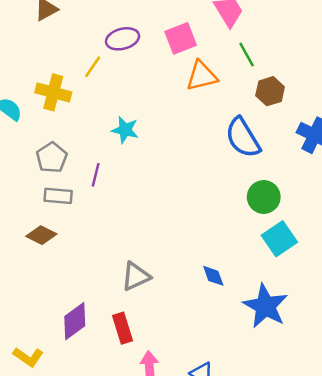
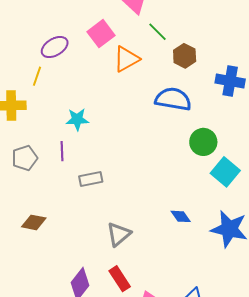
blue semicircle: (243, 138) -> (173, 99), turned 147
gray pentagon: (52, 158) -> (25, 158), turned 30
purple line: (96, 175) -> (62, 151), moved
gray rectangle: (58, 196) -> (91, 179), moved

